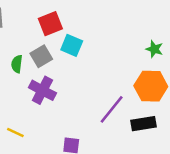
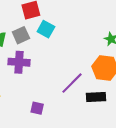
purple cross: (42, 90) -> (19, 62), turned -30

